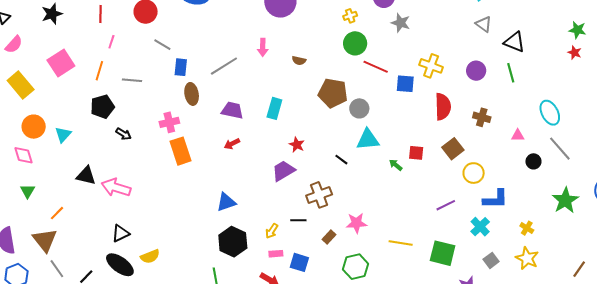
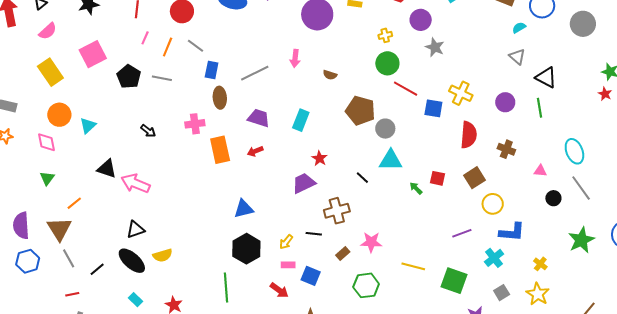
orange line: (99, 71) -> (168, 47), moved
black pentagon: (102, 107) -> (129, 77), moved, turned -30
orange rectangle: (181, 151) -> (220, 150), moved

